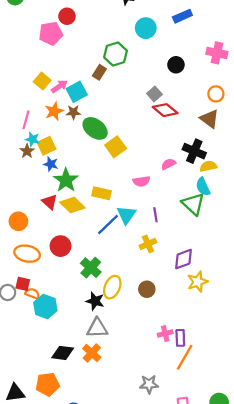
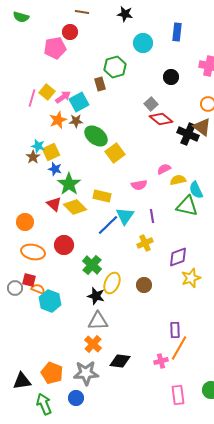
blue rectangle: (182, 16) -> (177, 32), turned -60
brown rectangle: (99, 72) -> (100, 84), turned -48
pink line: (26, 120) -> (32, 98), moved
black cross: (194, 151) -> (188, 134), moved
yellow semicircle: (208, 166) -> (178, 180), moved
green triangle: (193, 204) -> (187, 206), turned -30
pink cross: (165, 333) -> (161, 361), moved
black diamond: (63, 353) -> (120, 361), moved
orange pentagon: (48, 384) -> (52, 373), turned 30
gray star: (149, 384) -> (86, 373), moved, size x1.4

